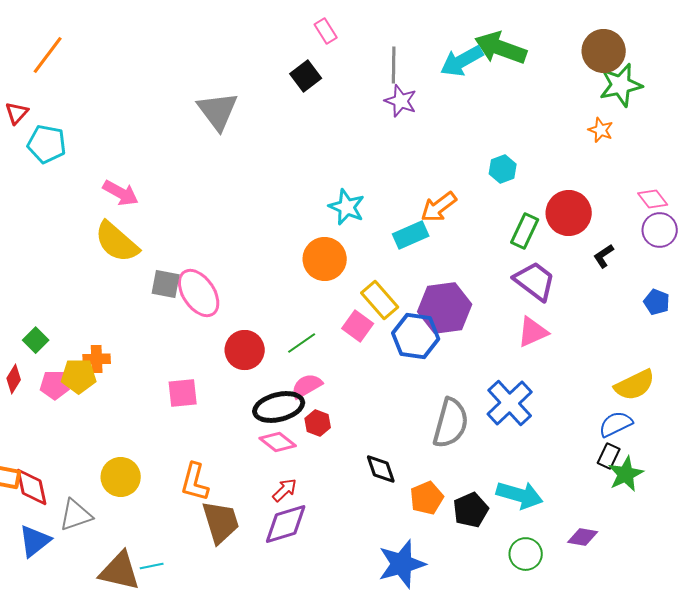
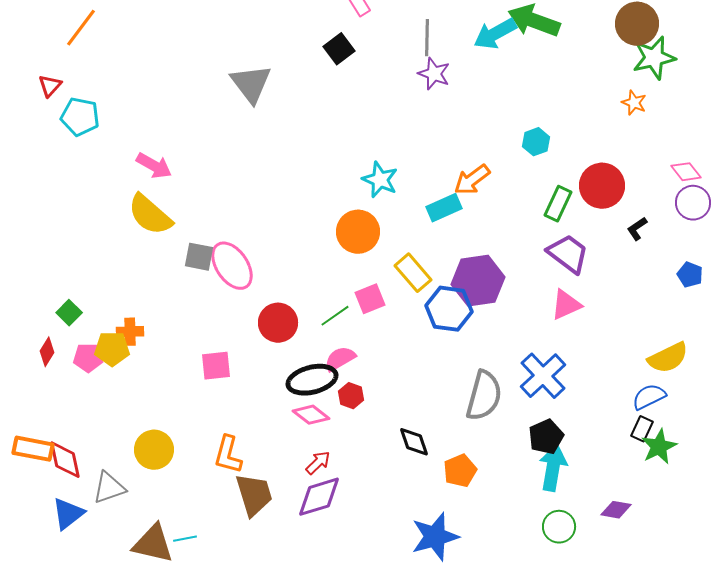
pink square: (358, 326) -> (370, 299), moved, turned 32
cyan arrow: (520, 495) -> (553, 468), turned -96
black pentagon: (471, 510) -> (546, 437), moved

